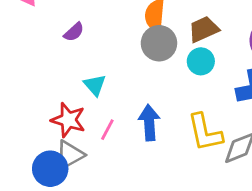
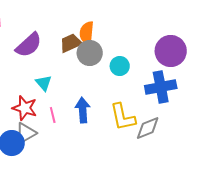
brown trapezoid: (204, 29) -> (71, 43), moved
purple semicircle: (74, 32) -> (29, 45), size x1.8
pink line: (107, 130) -> (53, 115), turned -42

